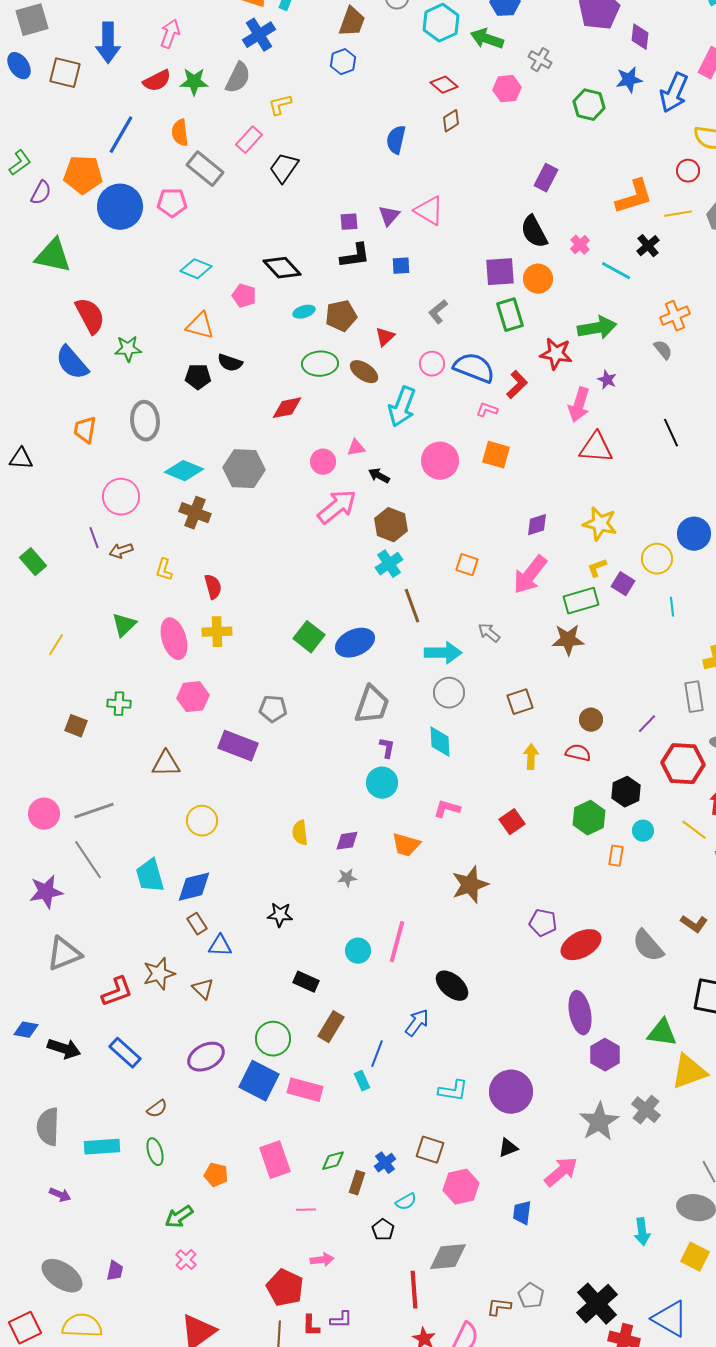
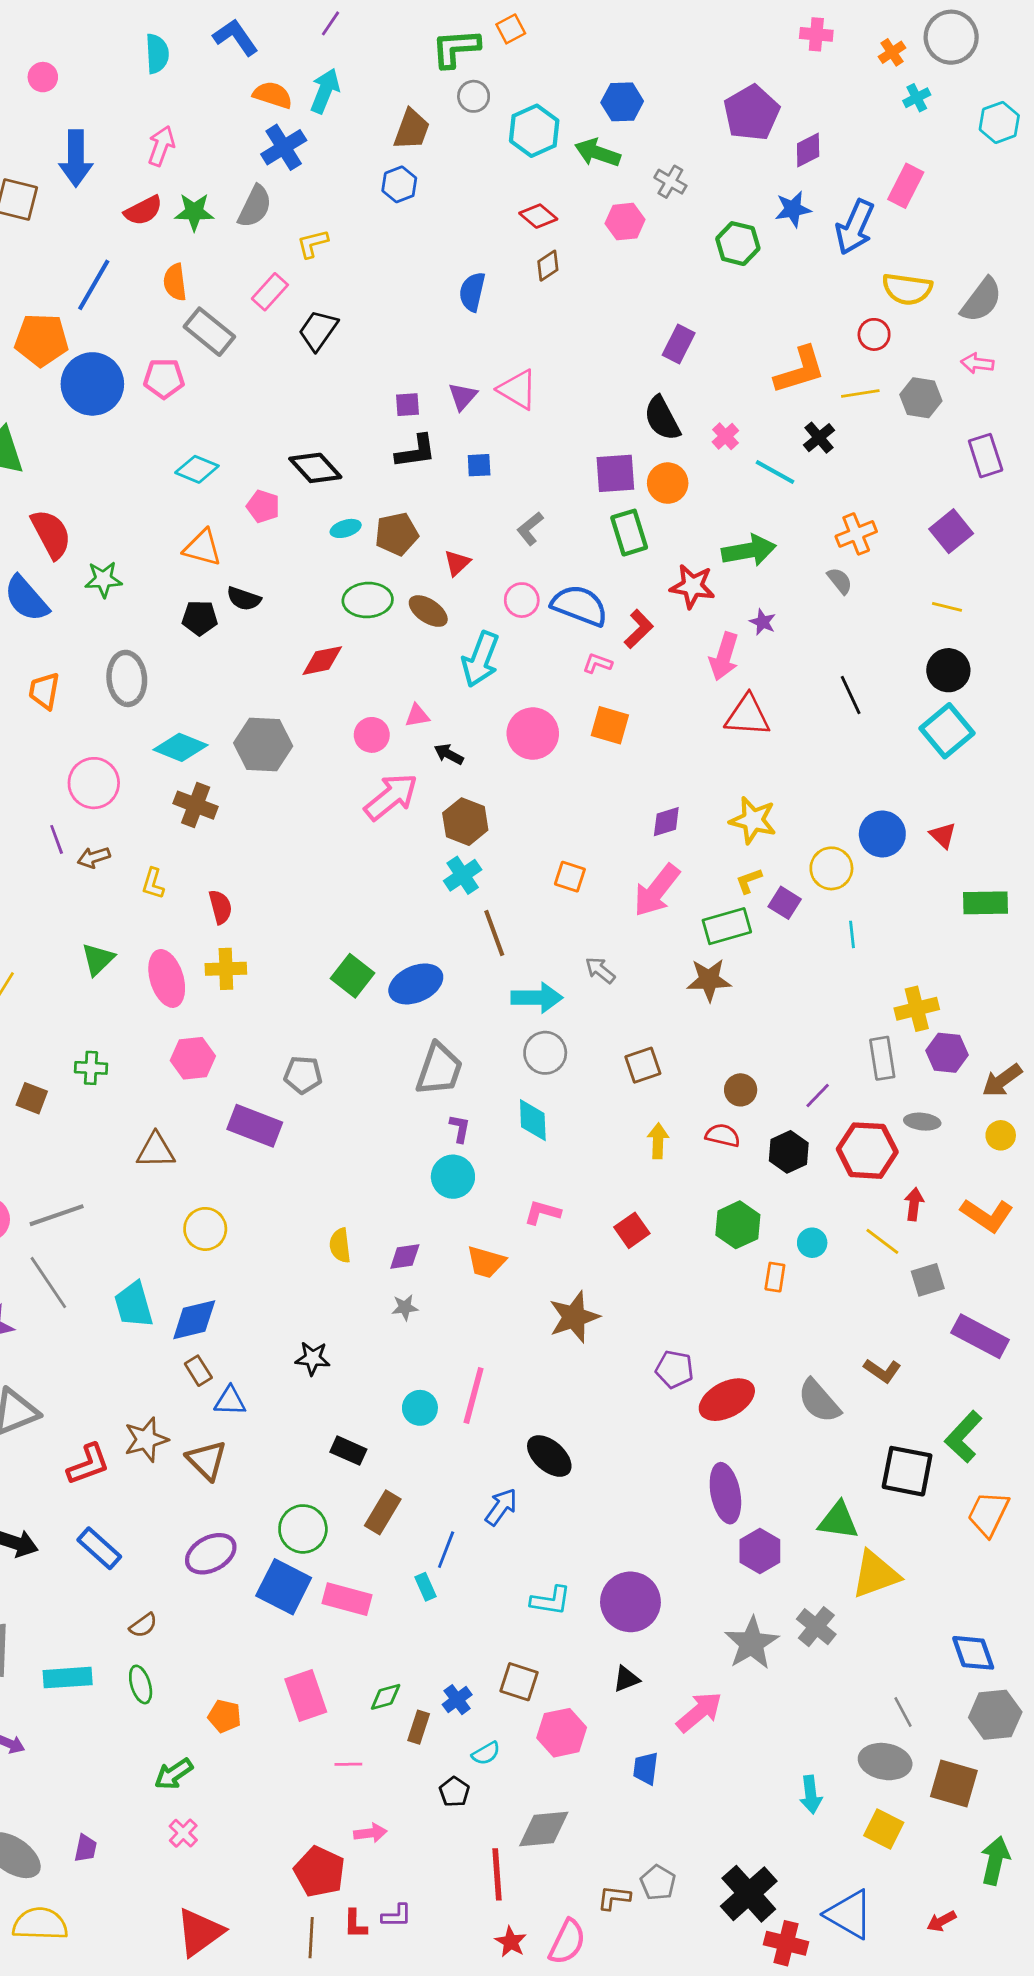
purple diamond: (640, 37) -> (808, 150), turned 56
black hexagon: (626, 792) -> (789, 1152), moved
brown triangle: (203, 989) -> (207, 1460), size x1.4

